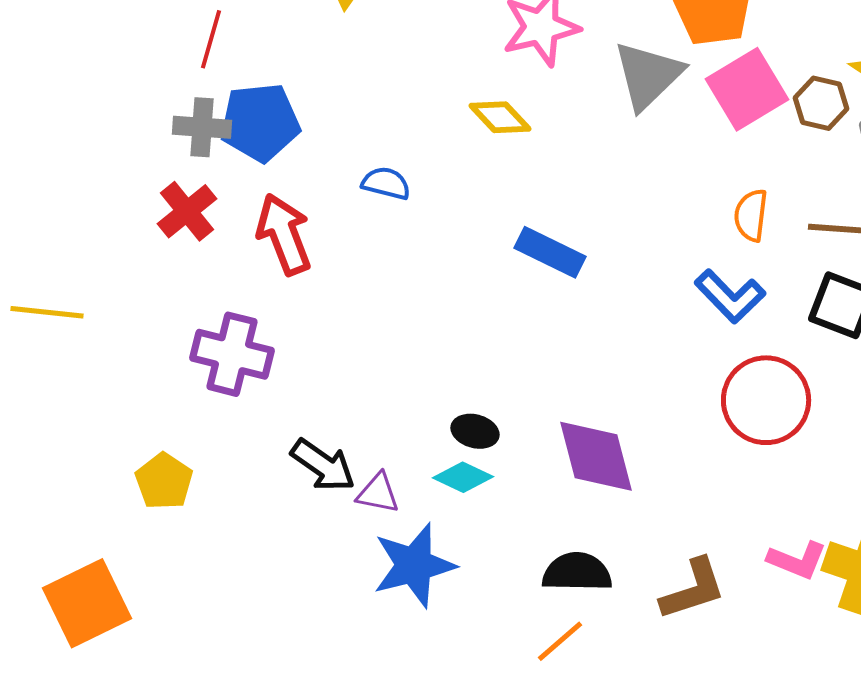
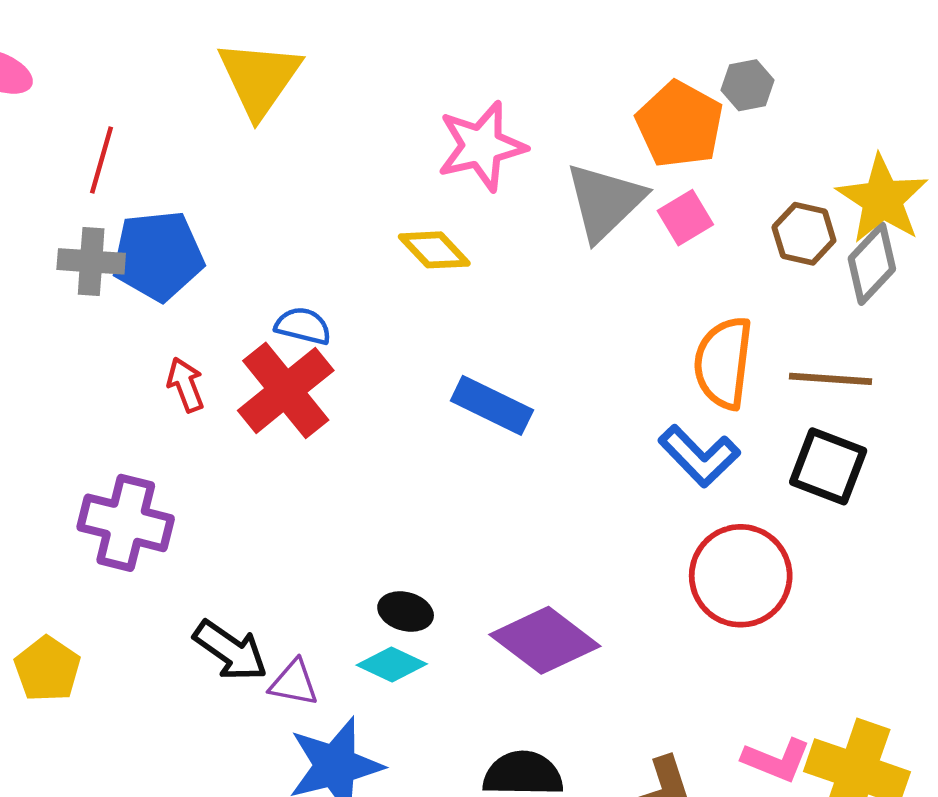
pink square: (747, 89) -> (685, 218), moved, size x0.6
red cross: (187, 211) -> (286, 390), moved, size x1.4
orange semicircle: (751, 215) -> (723, 363), size x1.5
red arrow: (284, 234) -> (186, 385), size x0.6
purple diamond: (596, 456) -> (545, 640), turned -38

